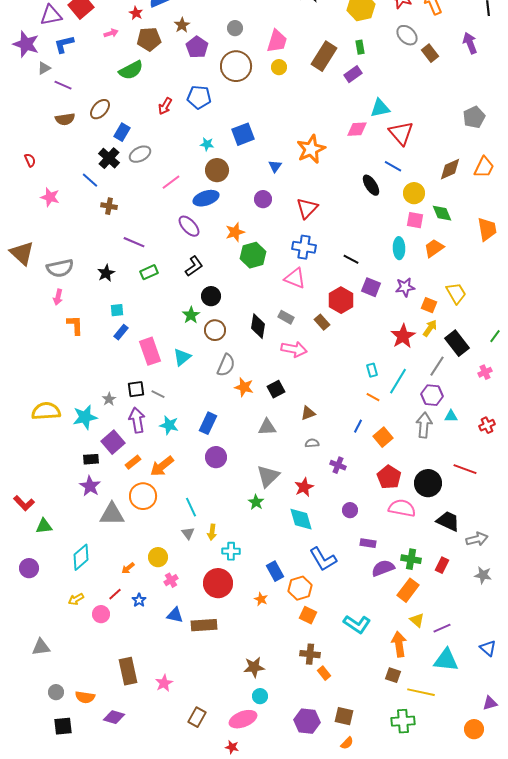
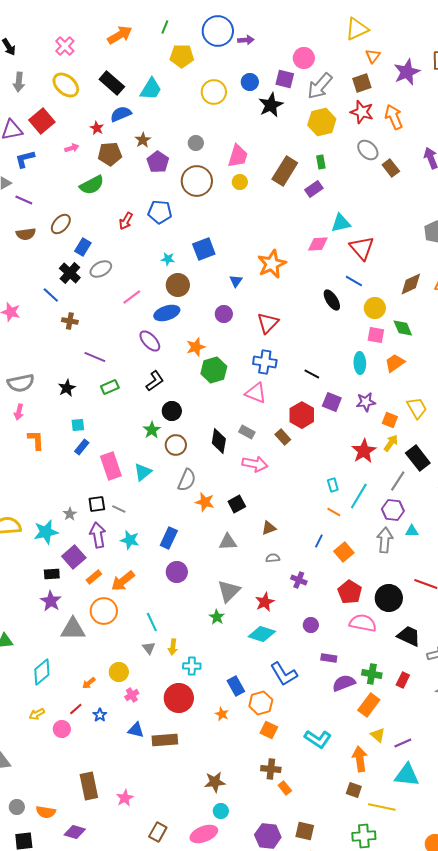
cyan diamond: (301, 519) -> (262, 634), turned -56

